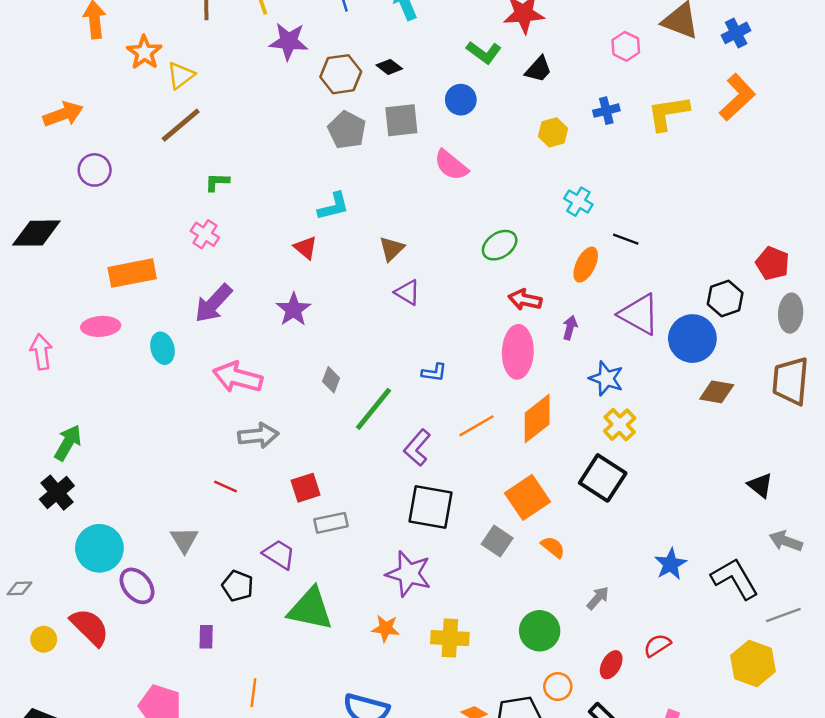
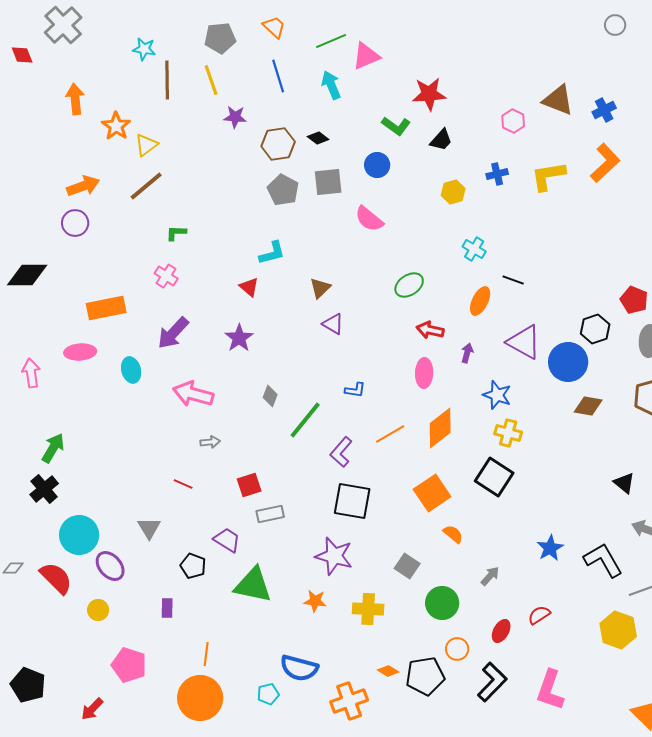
purple star: (289, 41) -> (235, 117), size x0.7
orange arrow: (63, 114) -> (83, 186), moved
pink ellipse: (518, 352) -> (424, 373), size x0.7
yellow cross: (620, 425) -> (508, 433), turned -32
gray arrow: (258, 436) -> (210, 442), size x0.6
gray square: (497, 541) -> (407, 566), moved
red semicircle: (90, 627) -> (56, 578), moved
yellow circle: (44, 639) -> (98, 610), moved

